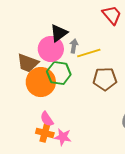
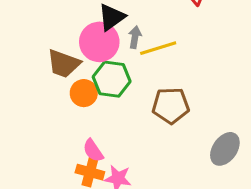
brown pentagon: (105, 79) -> (171, 105), moved
orange circle: (41, 82) -> (84, 93), size x0.6

